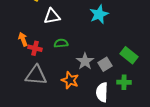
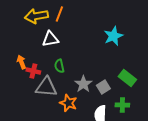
cyan star: (99, 14) -> (113, 36), moved
green semicircle: (61, 43) -> (59, 66), turned -96
gray triangle: (36, 75) -> (46, 87), moved

